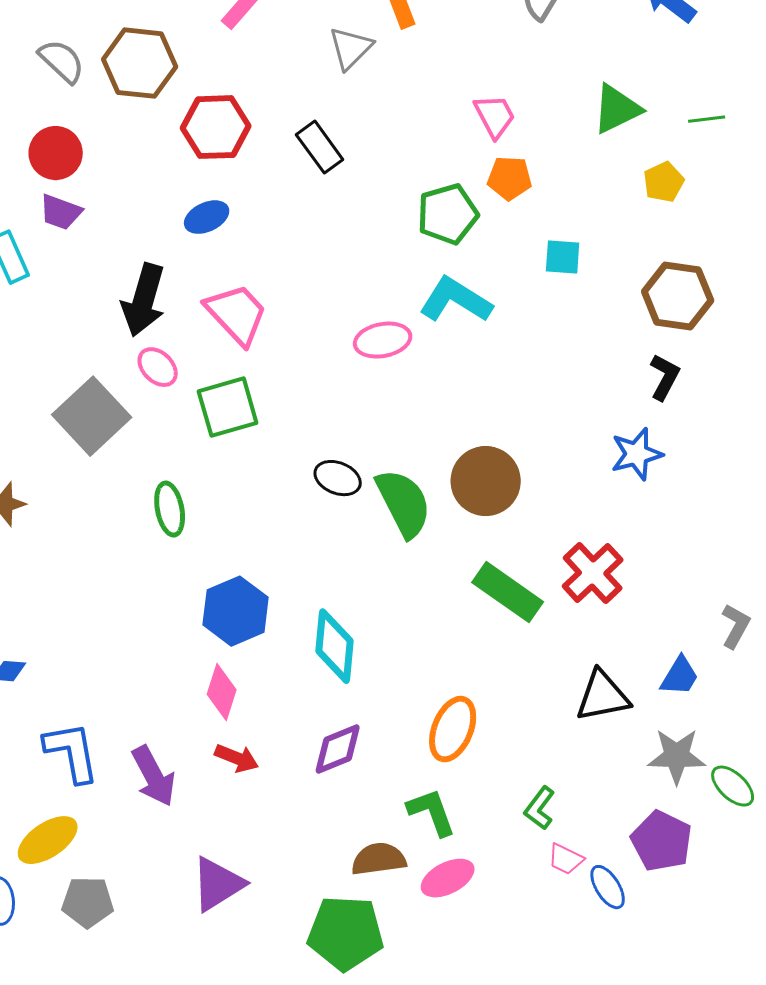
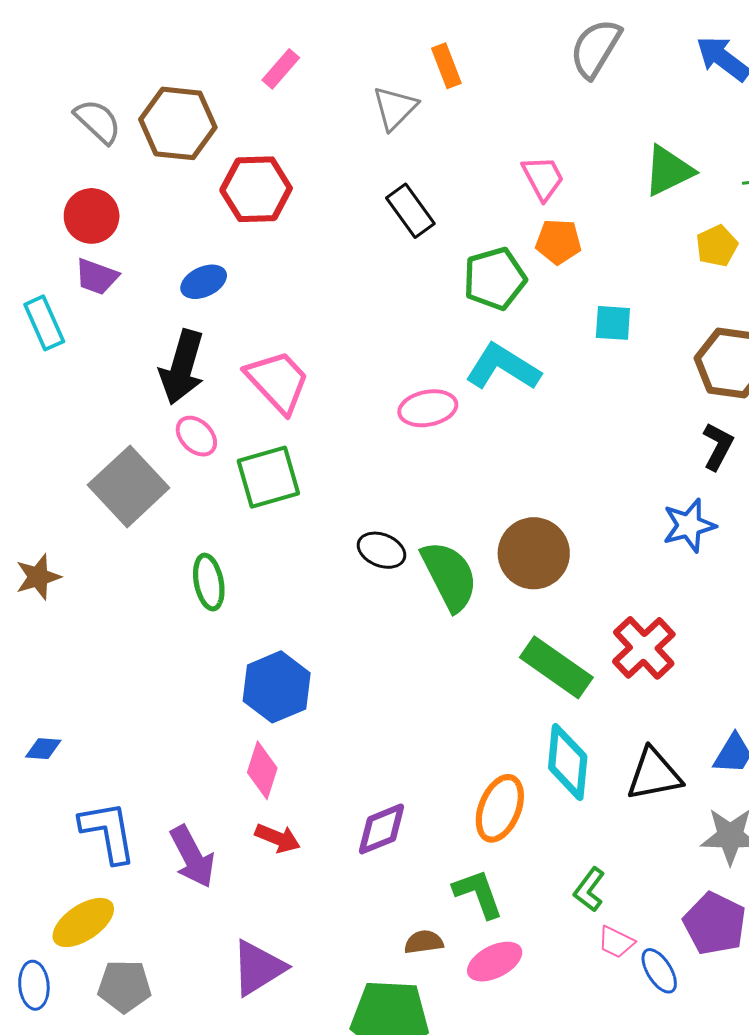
black rectangle: (320, 147) -> (410, 211), moved
blue ellipse: (207, 217) -> (204, 282), moved
cyan diamond: (335, 646) -> (568, 762), moved
brown semicircle: (379, 859) -> (424, 942), size x0.7

